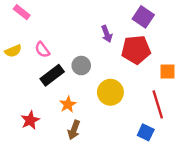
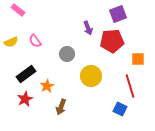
purple square: (143, 17) -> (118, 14), turned 36
black rectangle: (52, 75) -> (26, 74), moved
orange star: (68, 104) -> (47, 86), moved

